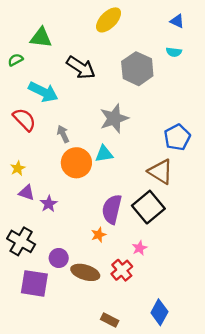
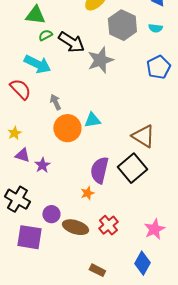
green semicircle: (15, 60) -> (45, 35), moved
gray hexagon: (137, 69) -> (122, 25), moved
gray star: (114, 118) -> (100, 60), moved
blue pentagon: (177, 137) -> (158, 67), moved
pink star: (140, 248) -> (154, 229), moved, size x1.5

